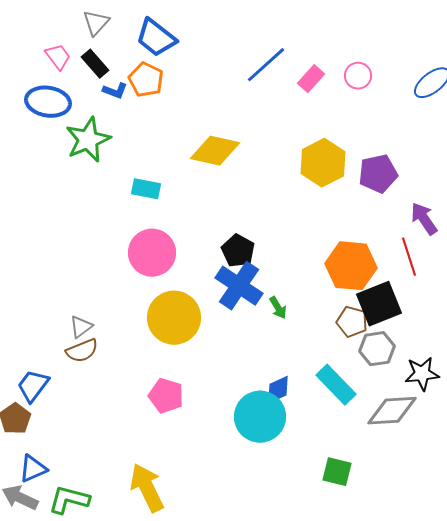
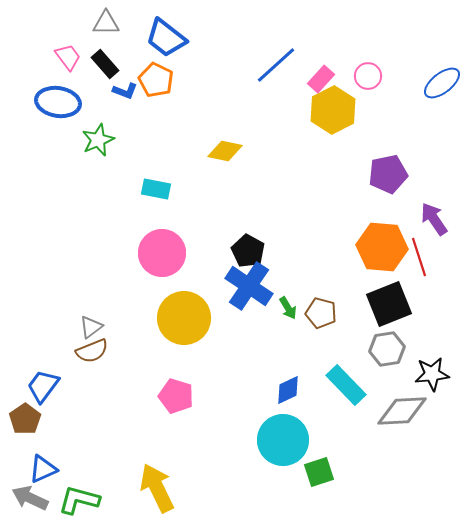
gray triangle: (96, 23) -> (106, 23), turned 48
green star: (88, 140) -> (98, 140), size x0.7
yellow diamond: (215, 151) -> (225, 151), size x0.7
yellow hexagon: (323, 163) -> (333, 110), moved
orange hexagon: (351, 266) -> (382, 247), moved
brown pentagon: (352, 322) -> (321, 313), moved
cyan circle: (260, 417) -> (283, 440), moved
green square: (337, 472) -> (319, 472), moved, turned -32

